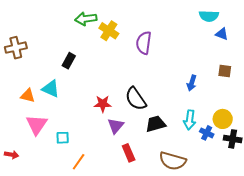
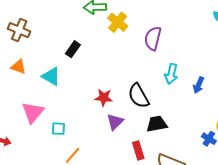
brown cross: (16, 48) -> (19, 30), turned 30
orange triangle: (28, 96) -> (18, 67), moved
cyan arrow: (190, 120) -> (171, 74), moved
red rectangle: (129, 153) -> (138, 150), moved

